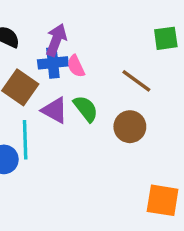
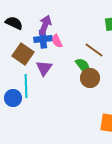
green semicircle: (86, 109) -> (83, 66), moved
purple triangle: (55, 110) -> (44, 68), turned 36

